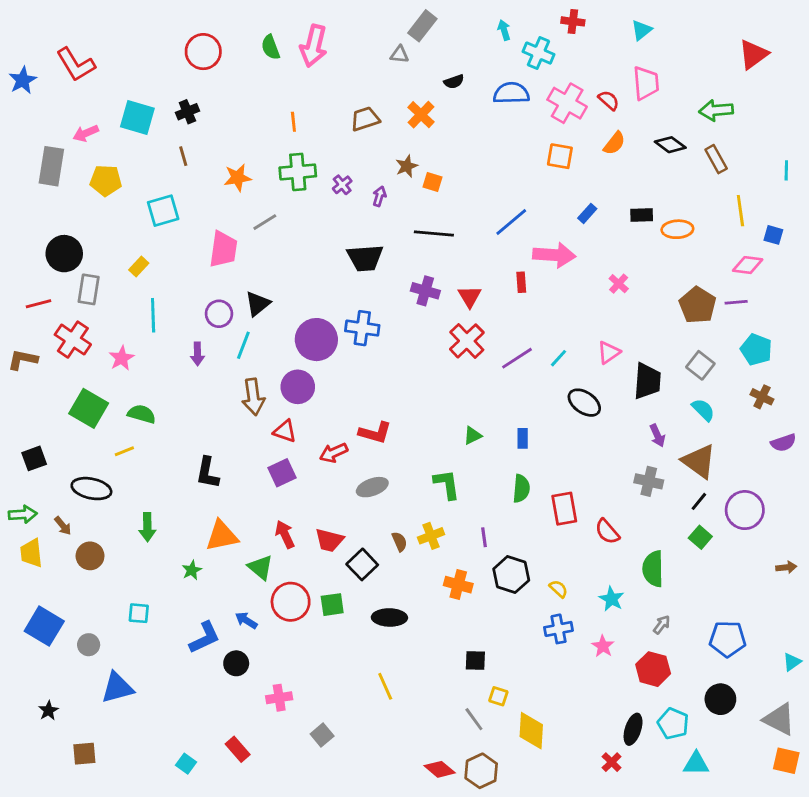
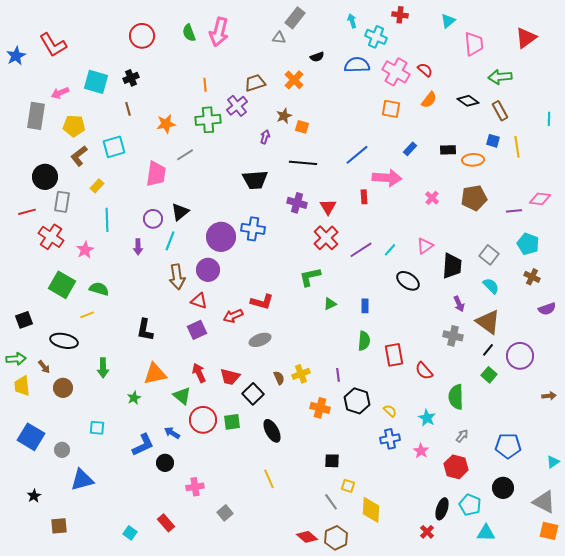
pink trapezoid: (646, 83) -> (474, 44), moved
purple cross: (342, 185) -> (237, 106), moved, size x1.5
blue square: (773, 235) -> (493, 141), moved
pink diamond: (748, 265) -> (540, 199), moved
brown pentagon: (697, 305) -> (474, 198), moved, turned 30
brown L-shape: (23, 360) -> (79, 156), moved, turned -50
green L-shape: (447, 484) -> (310, 277), moved, turned -95
black ellipse: (389, 617) -> (272, 431), turned 60

